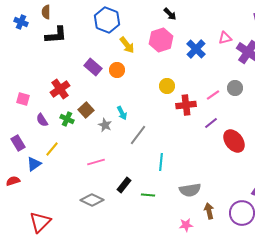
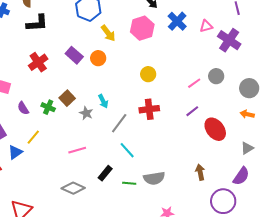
blue cross: (196, 49) -> (177, 21), moved
red cross: (60, 89) -> (38, 62), moved
red cross: (186, 105) -> (149, 109), moved
cyan line: (161, 162) -> (127, 150), moved, turned -48
gray semicircle: (190, 190) -> (154, 178), moved
brown arrow: (209, 211) -> (200, 172), moved

